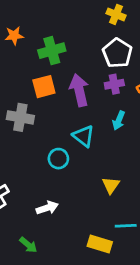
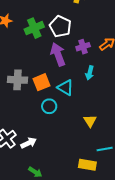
white pentagon: (117, 53) -> (60, 26), moved
orange square: (44, 87) -> (42, 82), moved
white arrow: (47, 208) -> (29, 143), moved

